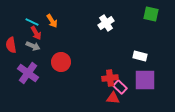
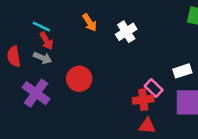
orange arrow: (52, 21) -> (90, 23), moved
white cross: (106, 23) -> (126, 32), moved
white rectangle: (140, 56) -> (182, 71), turned -32
pink rectangle: (120, 87) -> (154, 88), moved

